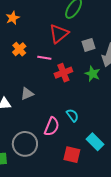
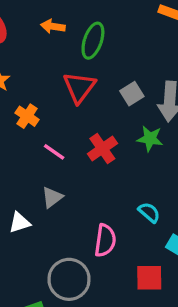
orange cross: (19, 49) -> (27, 116), moved
pink line: (44, 58) -> (54, 152), moved, turned 40
cyan semicircle: (72, 115) -> (149, 212), moved

